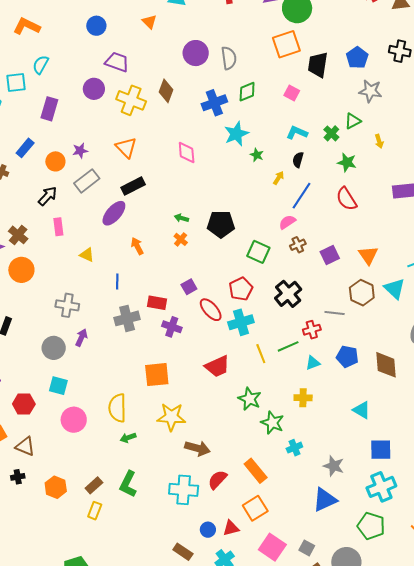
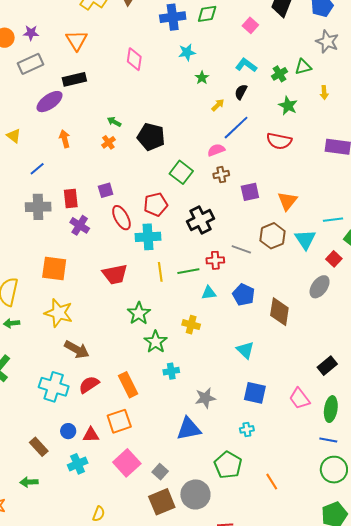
cyan star: (236, 134) -> (187, 52), size x0.7
red semicircle: (346, 199) -> (279, 141), turned -60
blue line: (117, 281) -> (37, 169), turned 35
red rectangle: (157, 303) -> (71, 199), turned 60
gray star: (334, 466) -> (205, 398), turned 30
cyan cross: (381, 487) -> (247, 429), size x0.5

